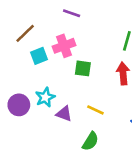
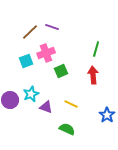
brown line: (25, 33) -> (30, 32), moved
green square: (83, 68) -> (61, 71), turned -32
green semicircle: (90, 141) -> (67, 129), turned -98

